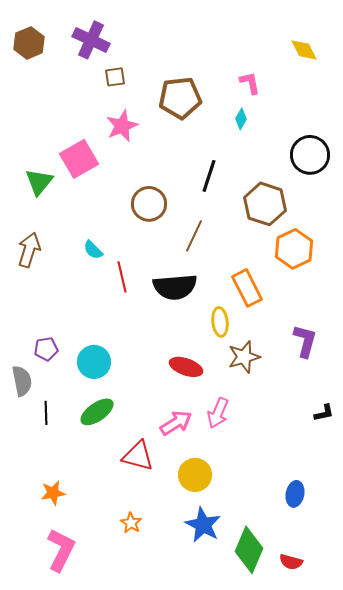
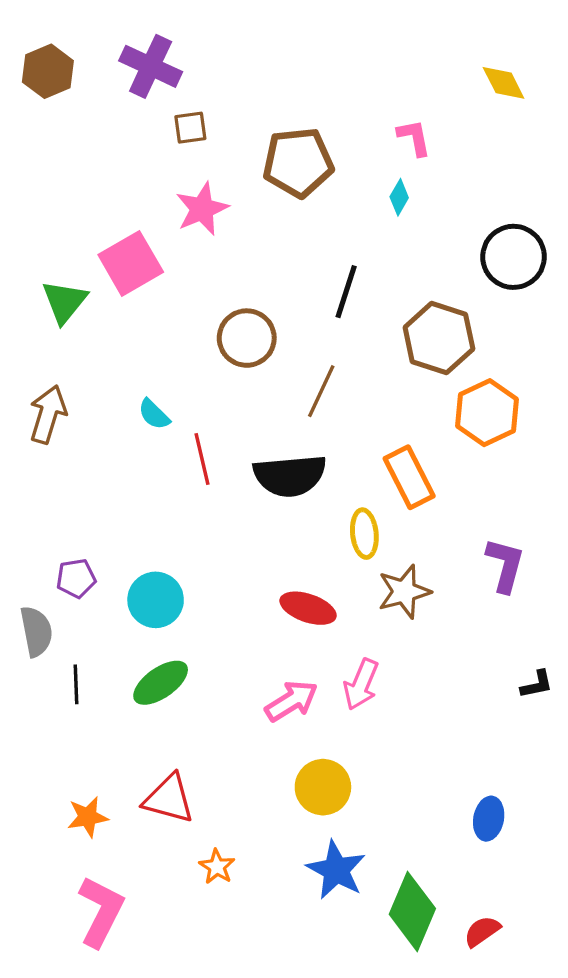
red triangle: (138, 456) -> (169, 799), moved
red semicircle: (291, 562) -> (482, 931), turned 130

